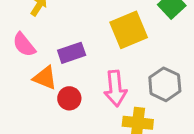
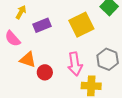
purple rectangle: (72, 53) -> (42, 25), moved

